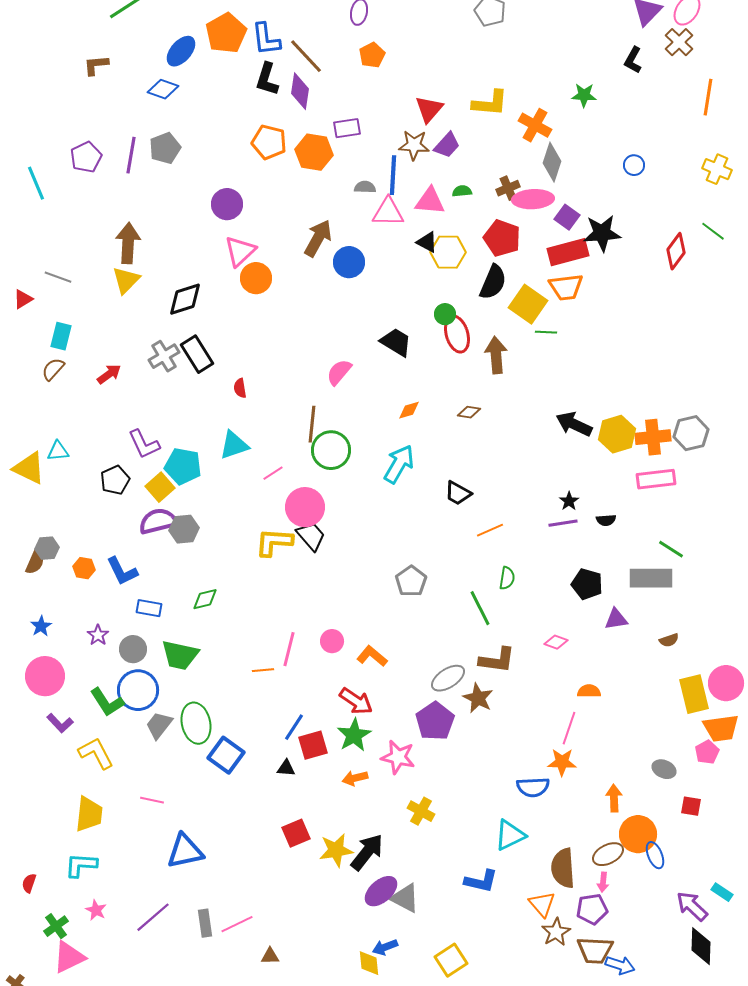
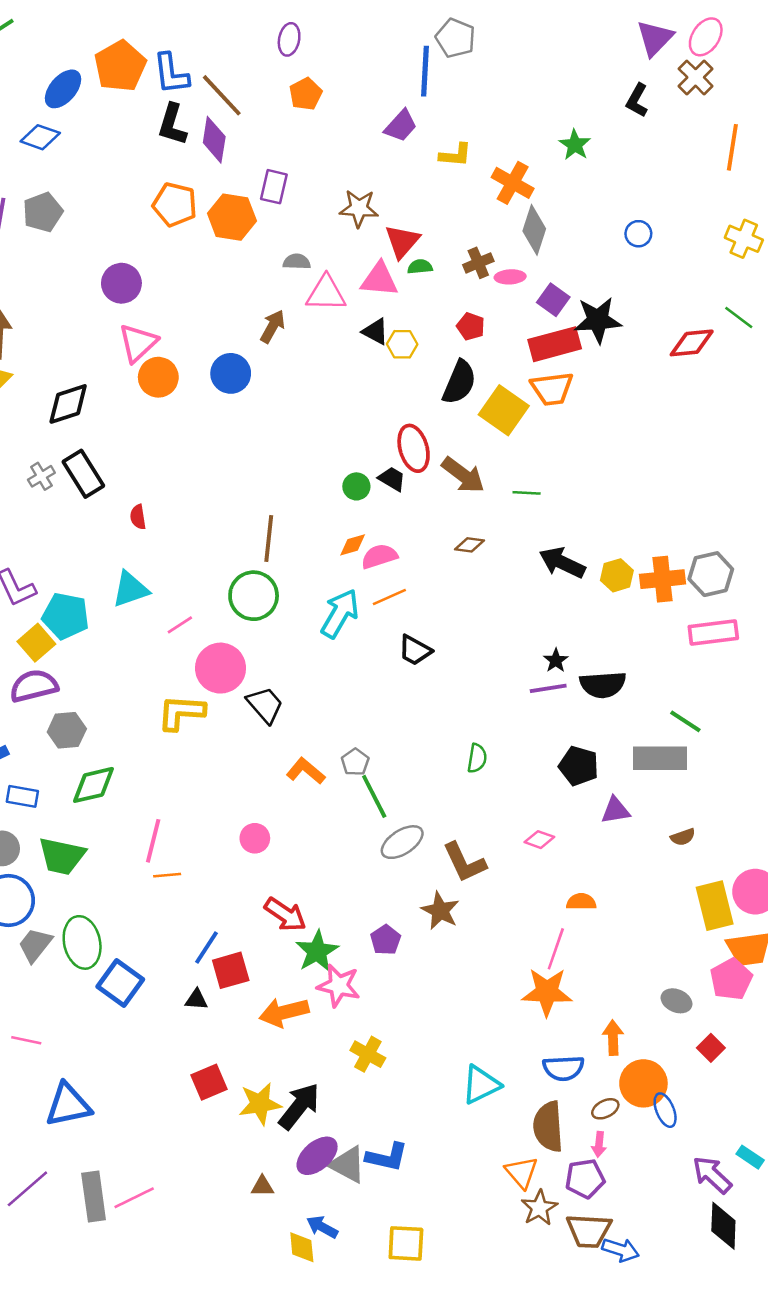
green star: (584, 95) -> (575, 145), turned 30
yellow L-shape: (490, 103) -> (455, 155), size x0.7
red triangle: (429, 109) -> (402, 241), moved
purple rectangle: (347, 128) -> (274, 187), turned -68
purple trapezoid: (447, 145) -> (401, 126), moved
blue line: (393, 175) -> (425, 71), moved
pink ellipse: (533, 199) -> (510, 277), size x0.6
brown arrow: (318, 238) -> (273, 326), moved, size x0.7
red pentagon: (502, 238) -> (471, 326), size x0.6
red diamond: (676, 251) -> (692, 343), turned 48
yellow hexagon: (448, 252) -> (402, 344), size x0.7
blue circle: (349, 262) -> (231, 373), moved
green circle: (445, 314) -> (356, 486), moved
green line: (546, 332) -> (527, 493), moved
black trapezoid: (396, 342) -> (392, 479), moved, size x0.7
brown arrow: (496, 355) -> (463, 475), turned 132
gray cross: (164, 356) -> (41, 476), size x0.7
pink semicircle: (339, 372) -> (379, 556), moved, turned 32
brown diamond: (469, 412) -> (469, 545), moved
brown line: (312, 424) -> (269, 539), moved
yellow hexagon: (617, 434) -> (617, 575), size x0.7
pink rectangle: (656, 479) -> (713, 633), moved
black semicircle: (606, 520) -> (603, 685), size x1.8
gray hexagon: (184, 529) -> (67, 730), moved
orange line: (490, 530) -> (389, 597), moved
black trapezoid: (311, 536) -> (265, 705), moved
gray pentagon: (411, 581) -> (355, 762), size x0.7
green diamond: (205, 599) -> (94, 785), size x1.4
green line: (480, 608) -> (374, 796), moved
pink line: (289, 649) -> (153, 841), moved
orange L-shape: (372, 656) -> (306, 771), moved
brown L-shape: (497, 660) -> (464, 862), turned 57
gray ellipse: (448, 678) -> (402, 842), moved
purple pentagon: (435, 721) -> (386, 940), size x0.6
green star: (354, 735) -> (317, 951), moved
pink pentagon: (707, 752) -> (731, 979), size x1.4
orange star: (562, 762) -> (547, 992), size x1.4
orange arrow: (355, 778) -> (284, 1012), size x1.5
blue semicircle: (533, 787) -> (563, 1068), moved
red square: (691, 806) -> (711, 1048), turned 35
brown ellipse: (608, 854) -> (605, 1109), size x0.7
blue L-shape: (481, 881) -> (387, 1157), moved
gray rectangle: (205, 923) -> (94, 1196), size x1.4
blue arrow: (385, 947) -> (322, 1227), turned 50
brown triangle: (270, 956) -> (262, 1186), moved
yellow square: (451, 960) -> (406, 1243), turned 36

